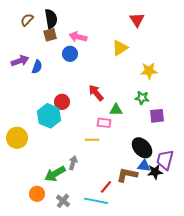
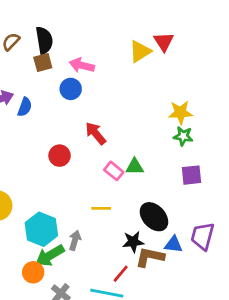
yellow triangle: (120, 48) -> (140, 51), moved
red arrow: (96, 93) -> (96, 133), moved
green star: (142, 98) -> (183, 136), moved
cyan hexagon: (49, 116) -> (41, 229), moved
pink rectangle: (104, 123) -> (114, 171), moved, turned 32
black ellipse: (142, 148) -> (154, 217), moved
black star: (155, 172) -> (133, 242), moved
orange circle: (37, 194) -> (33, 272), moved

